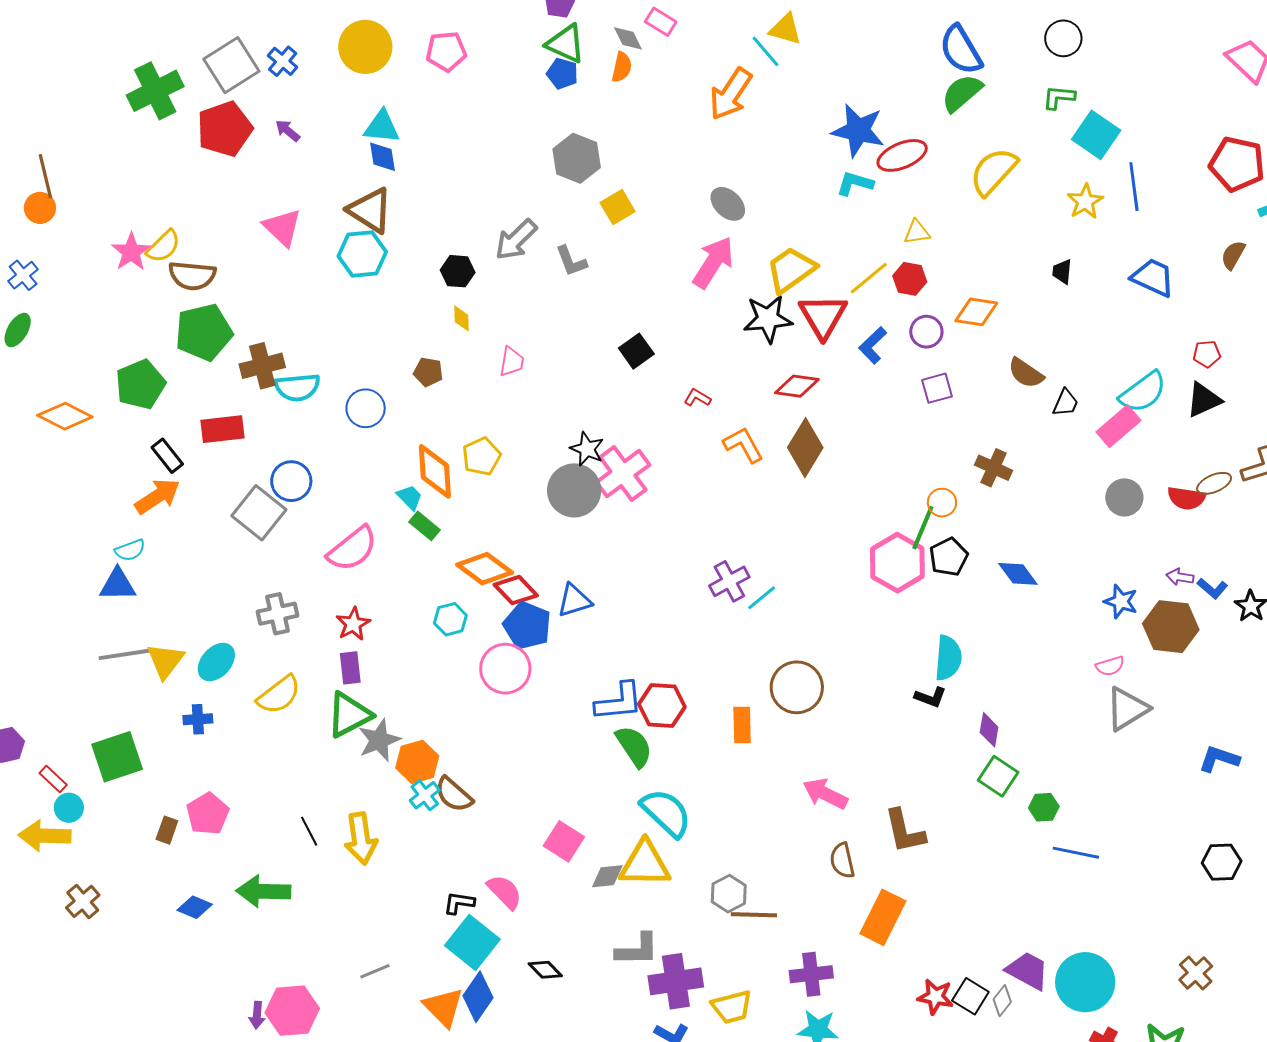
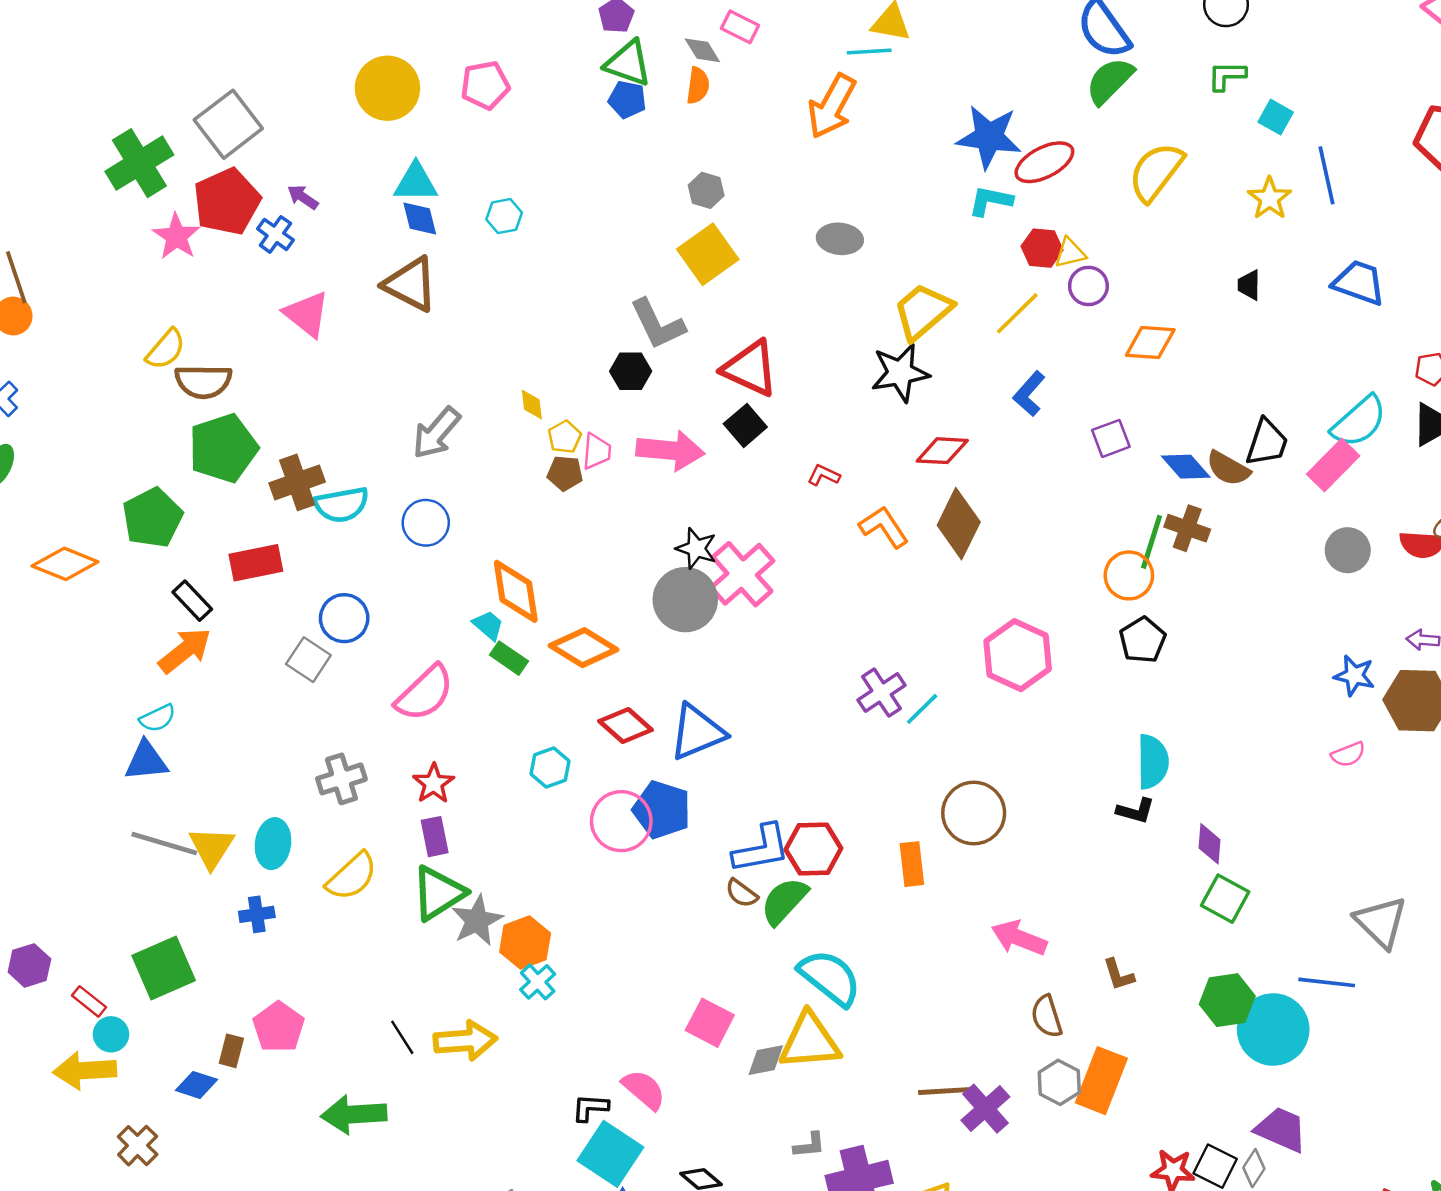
cyan line: (765, 51) -> (869, 51), turned -48
blue cross: (283, 61) -> (275, 234), moved
cyan square: (1096, 135) -> (1276, 117), size x0.6
gray hexagon: (577, 158) -> (706, 190), moved, size x0.6
gray ellipse: (728, 204) -> (840, 239), turned -33
yellow square: (618, 207) -> (708, 254), size x1.4
gray arrow: (516, 240) -> (436, 433), moved
pink star: (131, 252) -> (176, 236), moved
cyan hexagon: (362, 254) -> (504, 216), moved, size x0.6
gray L-shape: (571, 261) -> (658, 324), size x1.4
pink arrow: (713, 262) -> (670, 450), moved, turned 68
black hexagon: (458, 271) -> (631, 371), moved
red hexagon: (910, 279) -> (1042, 248), moved
red triangle: (823, 316) -> (750, 368), moved, turned -30
purple circle: (926, 332) -> (1088, 286), moved
brown pentagon: (428, 372) -> (565, 473), moved
brown semicircle: (1026, 373) -> (1228, 468), moved
black trapezoid: (1065, 403) -> (1267, 443), size x1.4
yellow pentagon: (482, 456) -> (565, 437), moved, size x0.7
orange circle: (942, 503) -> (1129, 575), size x1.4
gray square: (259, 513) -> (308, 660), size x0.7
green line: (923, 528) -> (1152, 542), moved
pink hexagon: (897, 563) -> (1018, 655), moved
orange diamond: (485, 569) -> (583, 648), moved
blue diamond: (1018, 574) -> (1186, 467), moved
blue triangle: (574, 601) -> (697, 732), size x1.4
blue pentagon: (527, 626) -> (662, 810), moved
gray line: (127, 654) -> (164, 844), turned 30
cyan ellipse: (216, 662) -> (273, 844), turned -30
gray triangle: (1127, 709) -> (1381, 922), moved, turned -39
green semicircle: (634, 746) -> (784, 901), turned -99
brown semicircle: (454, 795) -> (742, 893), moved, size x0.7
green hexagon: (1044, 807) -> (1227, 1000), moved, size x1.5
brown L-shape: (905, 831) -> (1119, 975), size x0.6
yellow arrow: (361, 838) -> (465, 1041), turned -81
gray hexagon: (729, 894) -> (1059, 1082), moved
blue diamond: (195, 907) -> (197, 1085), moved
gray L-shape: (637, 950) -> (809, 1145), size x0.6
purple cross: (811, 974) -> (985, 1109), moved, turned -30
cyan circle: (1085, 982) -> (1273, 1030), moved

